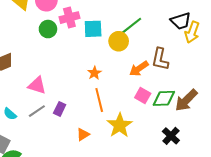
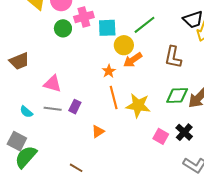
yellow circle: (119, 41) -> (124, 45), moved
orange arrow: (139, 69) -> (133, 60), moved
pink square: (143, 96) -> (161, 136), moved
gray line: (37, 111) -> (53, 109), turned 42
yellow star: (120, 125) -> (138, 106), moved, turned -30

